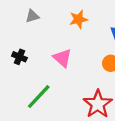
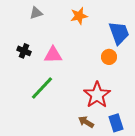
pink triangle: (62, 58) -> (53, 55), moved, turned -42

